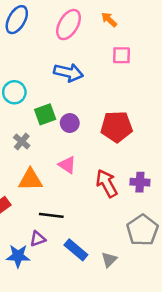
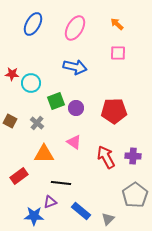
orange arrow: (109, 20) -> (117, 24), moved

